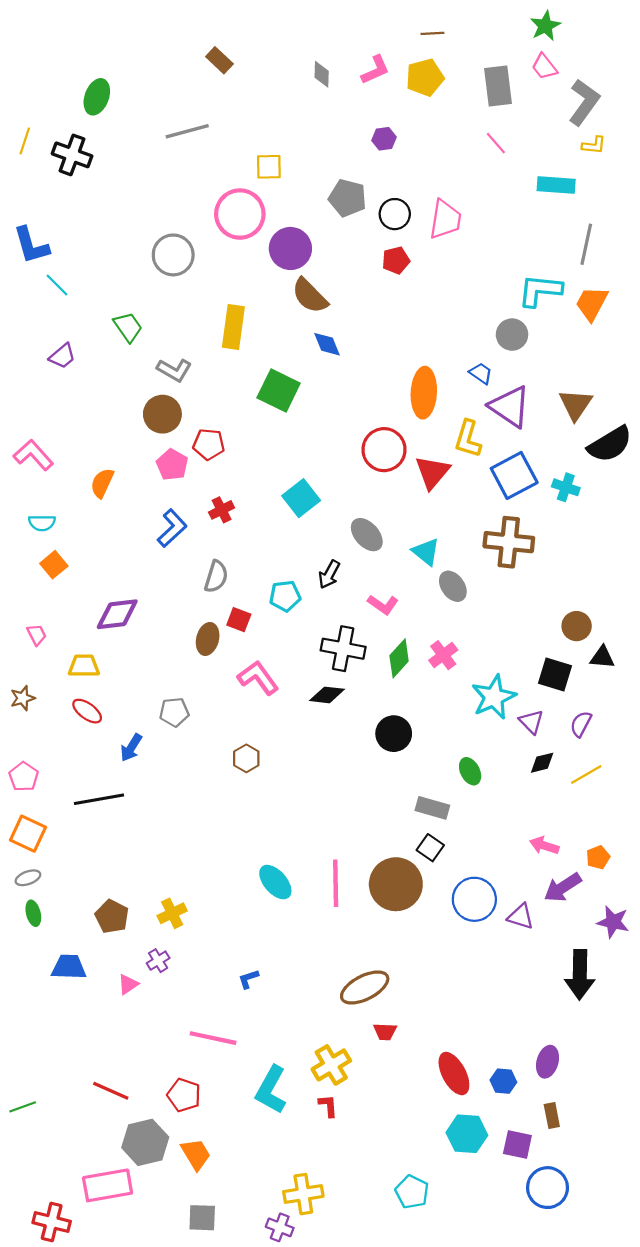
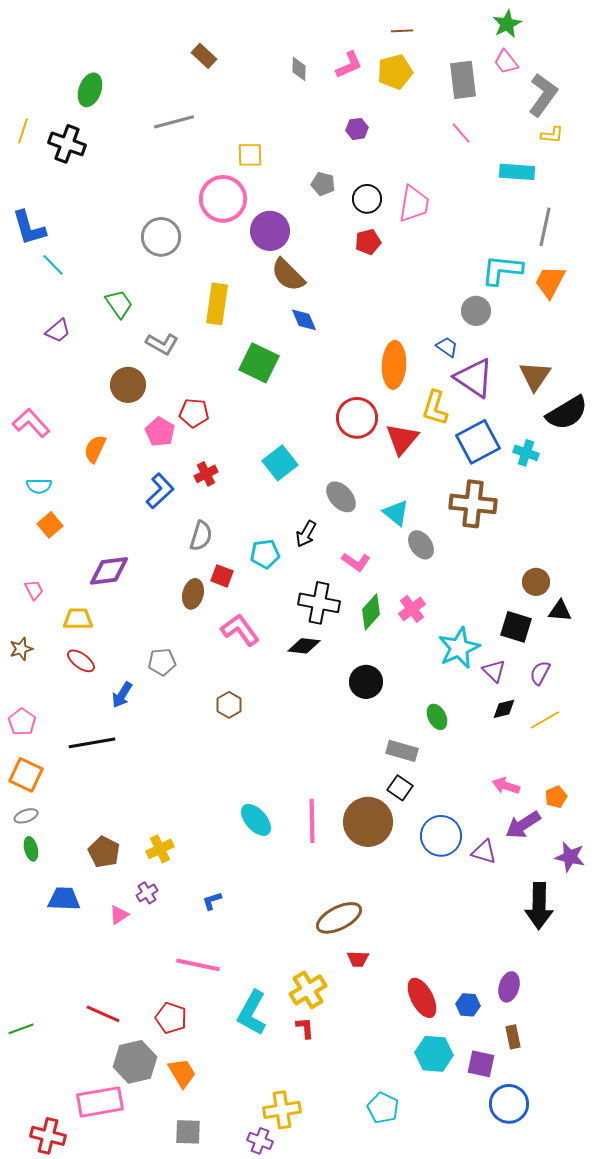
gray pentagon: (347, 198) -> (323, 184), size x0.7
brown circle: (162, 414) -> (128, 385), moved
blue L-shape: (248, 979) -> (212, 901), moved

